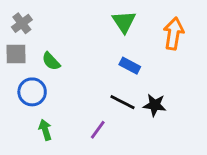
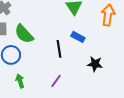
green semicircle: (51, 61) -> (24, 34), size x1.5
black line: (123, 102) -> (59, 49), moved, turned 54

